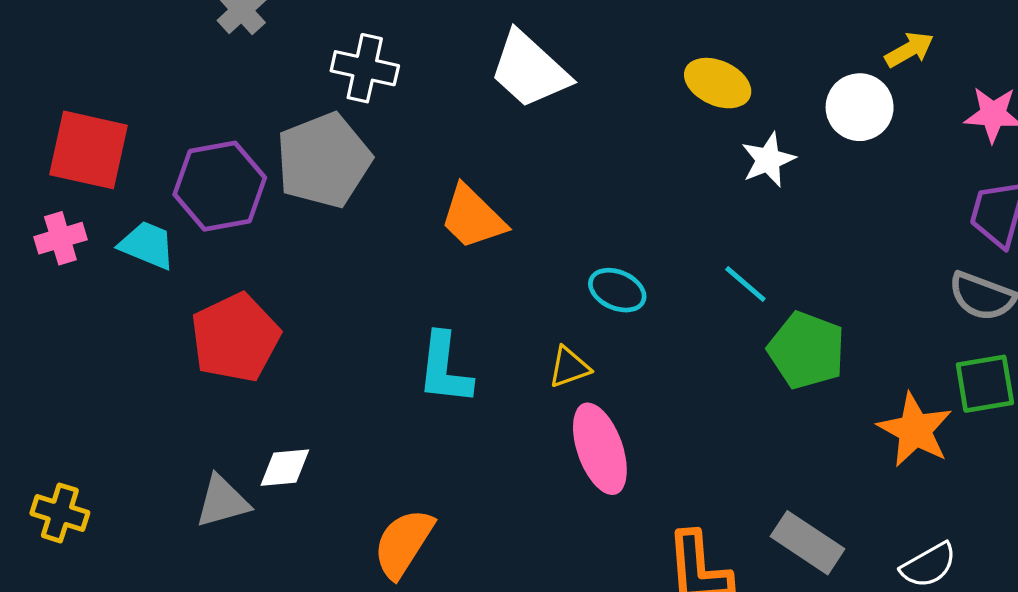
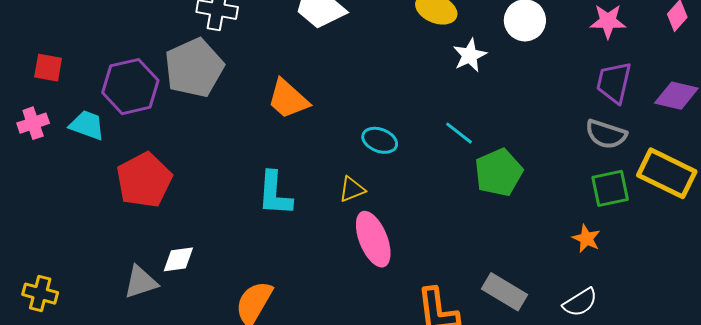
red square: (88, 150) -> (48, 68), size x0.6
green pentagon: (806, 350) -> (499, 172), turned 30
orange star: (915, 430) -> (586, 239), moved, size x0.6

